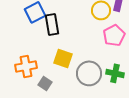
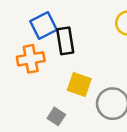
orange cross: (26, 66) -> (31, 59), moved

